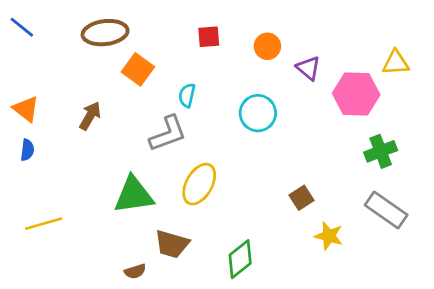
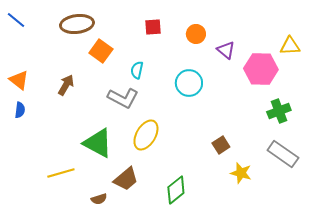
gray L-shape: (168, 134) -> (123, 98), turned 48
green triangle: (134, 195) -> (98, 143), turned 36
yellow line: (44, 224) -> (61, 173), moved
brown trapezoid: (172, 244) -> (126, 179), turned -56

